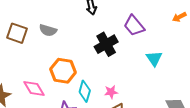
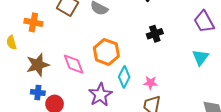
purple trapezoid: (134, 26) -> (204, 22), moved
black cross: (106, 44) -> (155, 34), size x0.7

